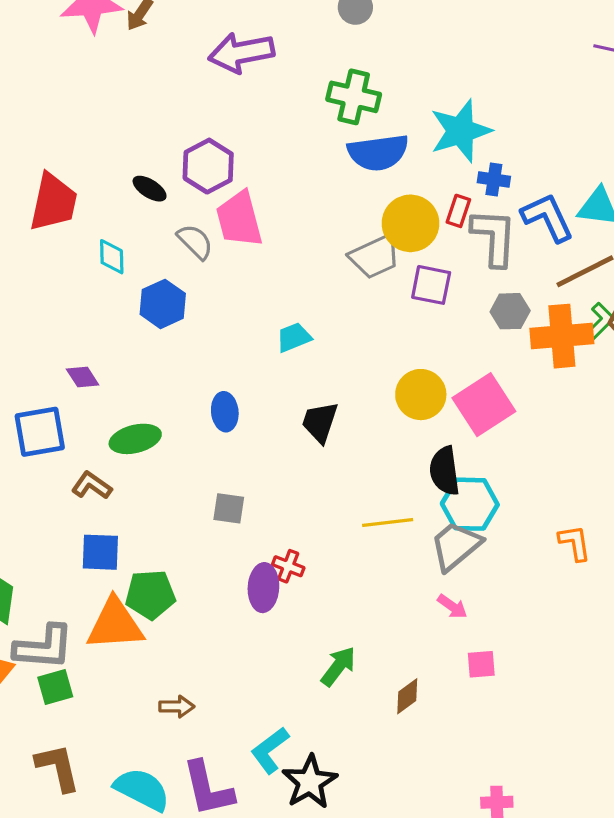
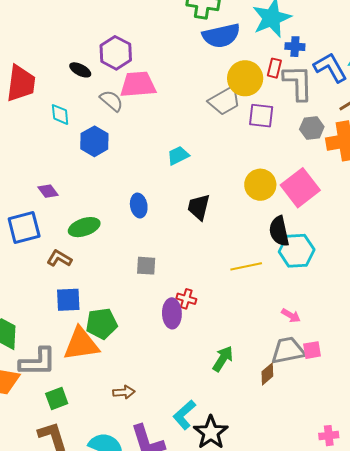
pink trapezoid: (239, 219) -> (138, 84), turned 105
gray trapezoid: (456, 546) -> (288, 350), moved, turned 33
green square: (55, 687) -> (57, 398), moved

